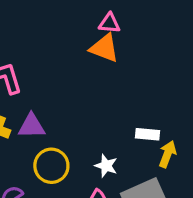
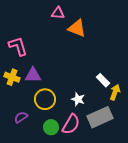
pink triangle: (109, 23) -> (58, 13), moved
white rectangle: (148, 134) -> (103, 80), turned 40

